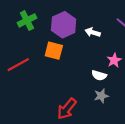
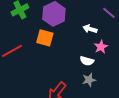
white arrow: (93, 32) -> (90, 29), moved

